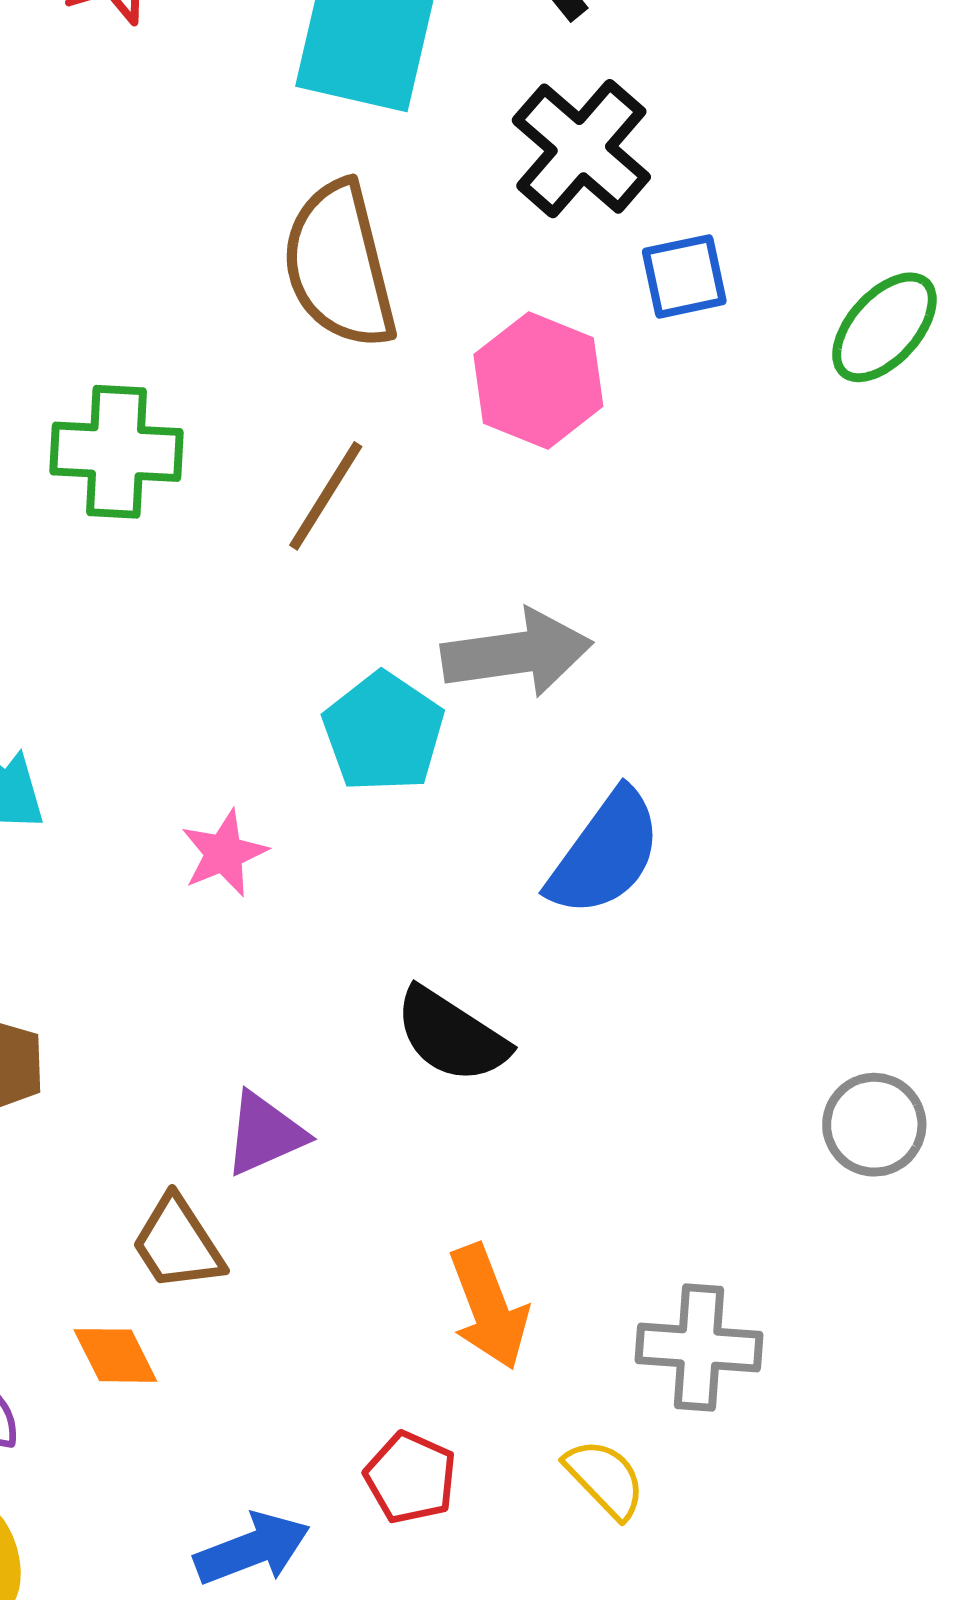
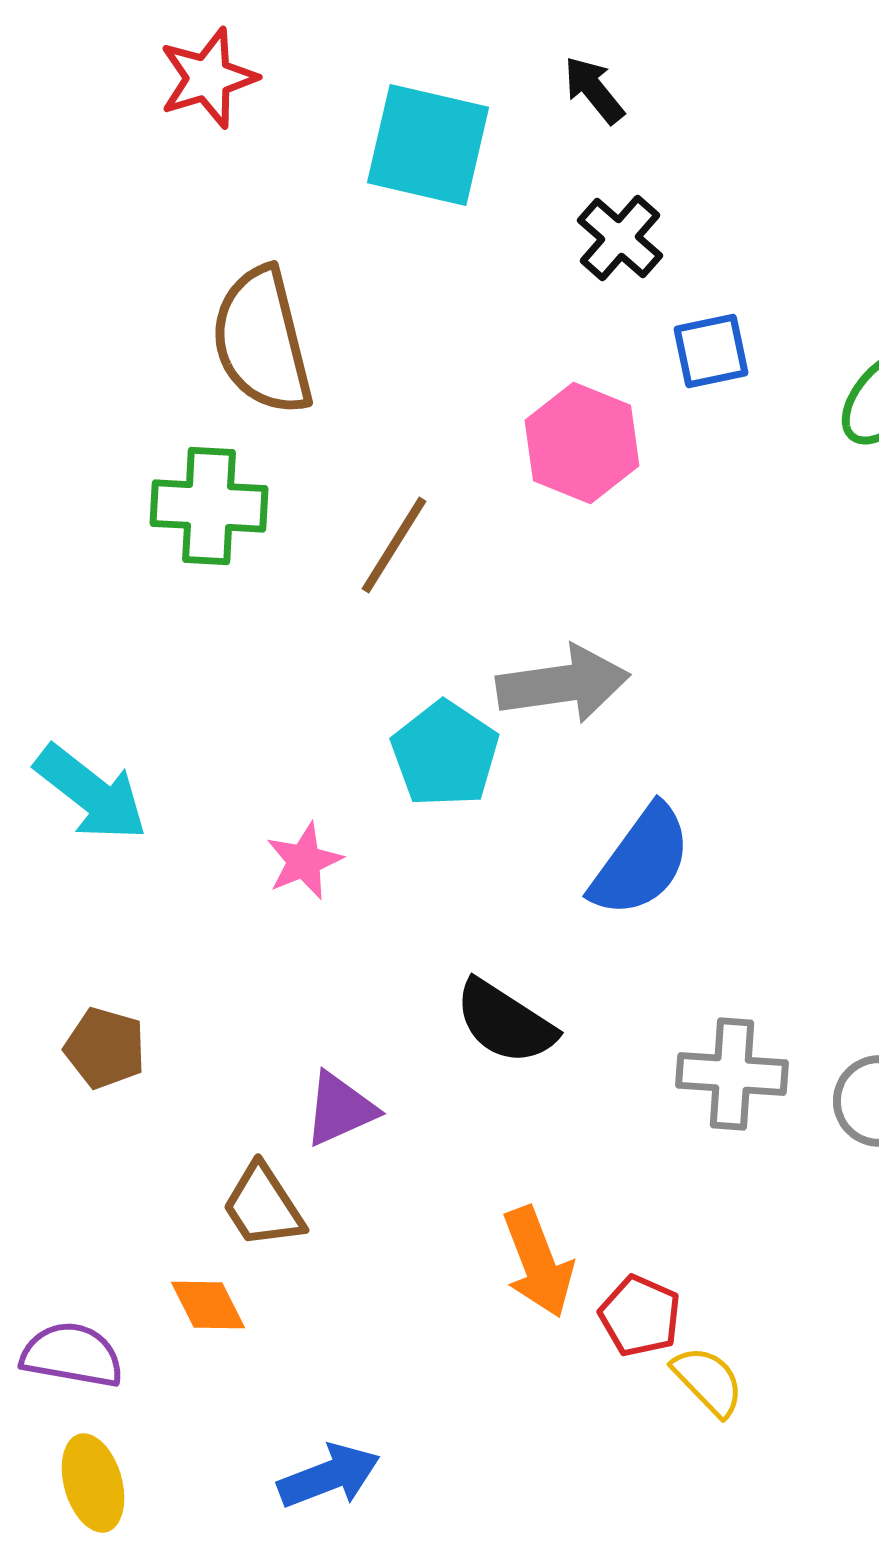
black cross: (581, 149) -> (620, 238), size x0.7
brown semicircle: (339, 265) -> (262, 341), moved
gray cross: (699, 1347) -> (732, 1074), moved
red pentagon: (411, 1478) -> (640, 1316), moved
yellow semicircle: (605, 1479) -> (708, 1381), moved

